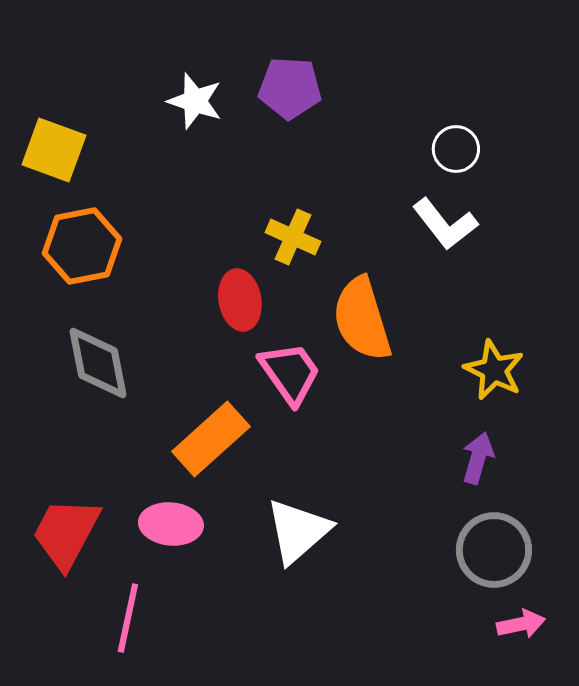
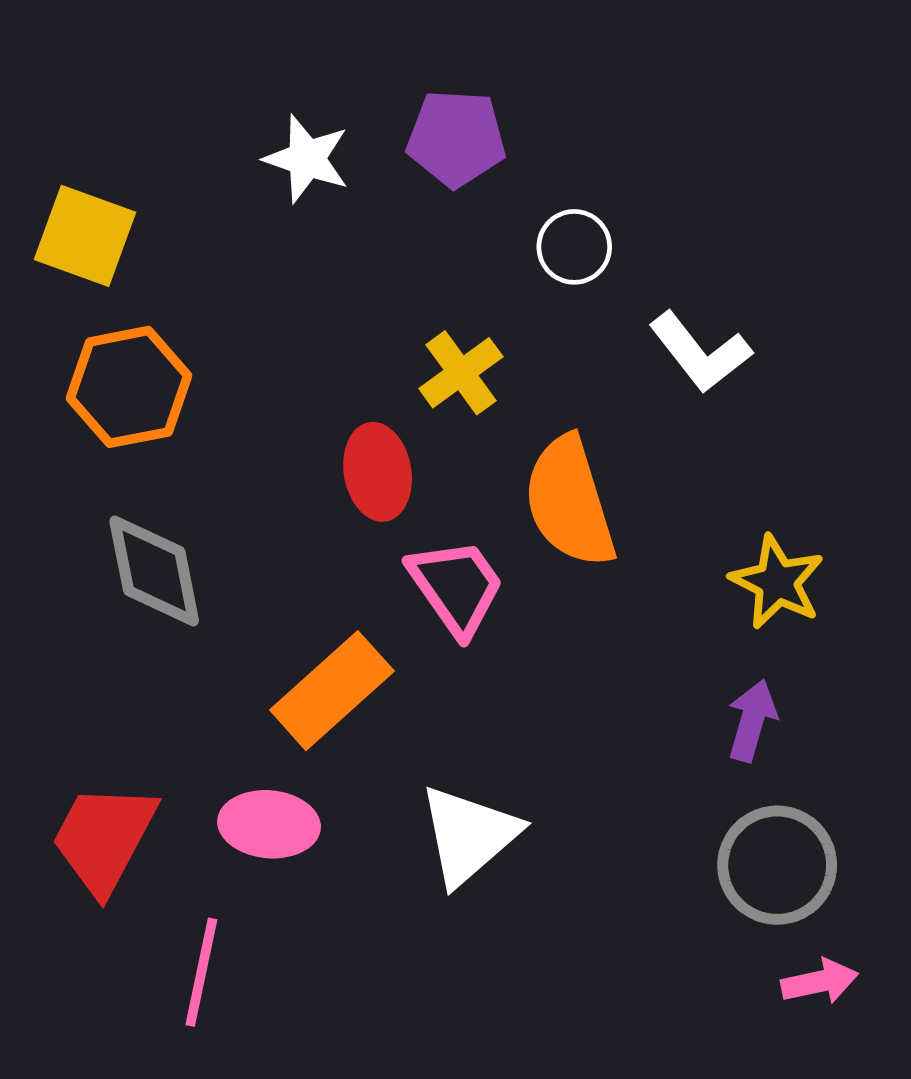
white circle: (456, 149) -> (574, 247), moved
yellow cross: (293, 237) -> (461, 373), turned 30

